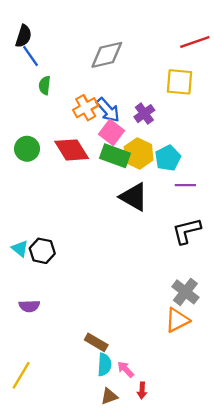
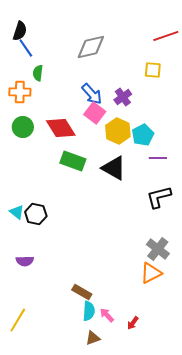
yellow square: (180, 82) -> (153, 70), size x0.7
orange cross: (86, 108) -> (20, 92), moved, turned 30
green rectangle: (115, 156) -> (73, 161), moved
red arrow: (142, 390) -> (133, 323), moved, turned 32

